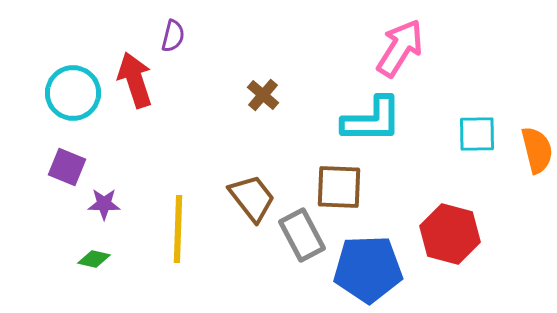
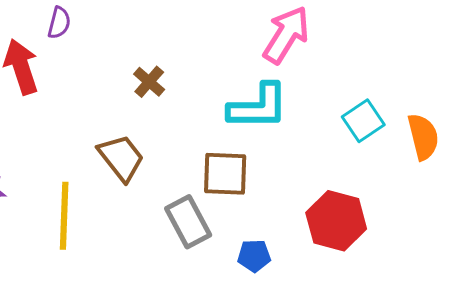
cyan square: (477, 134) -> (363, 121), turned -33
brown trapezoid: (252, 198) -> (121, 158), moved
blue pentagon: (368, 269) -> (254, 256), size x0.5

